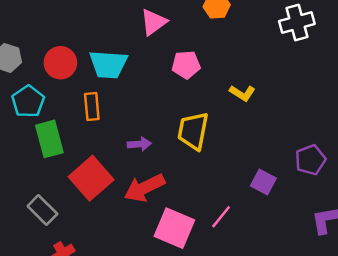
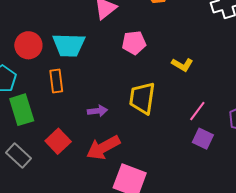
red square: (91, 178) -> (58, 141), size x0.7
gray rectangle: (42, 210) -> (19, 155), moved
pink line: (221, 217) -> (197, 111), moved

